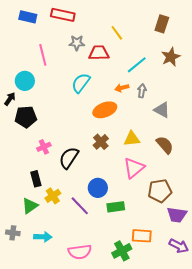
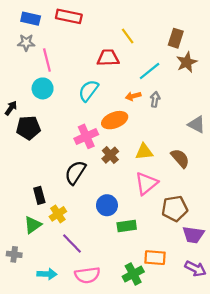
brown rectangle: (162, 24) -> (176, 38), moved
gray star: (77, 43) -> (26, 43), moved
cyan circle: (25, 81) -> (43, 88), moved
gray triangle: (162, 110) -> (197, 124), moved
pink cross: (44, 147) -> (86, 136), moved, size x1.5
purple line: (80, 206) -> (72, 243), moved
cyan arrow: (43, 237) -> (47, 274), moved

